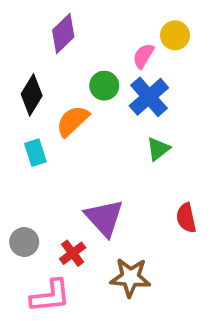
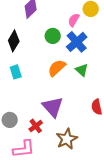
orange semicircle: (73, 121) -> (57, 68), moved
green triangle: (158, 149) -> (82, 70), turned -40
brown star: (130, 277) -> (67, 139), turned -30

